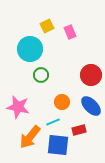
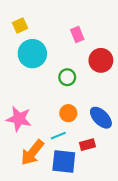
yellow square: (47, 26) -> (20, 26), moved
green circle: (41, 75) -> (67, 77), moved
red circle: (91, 75) -> (101, 60), moved

